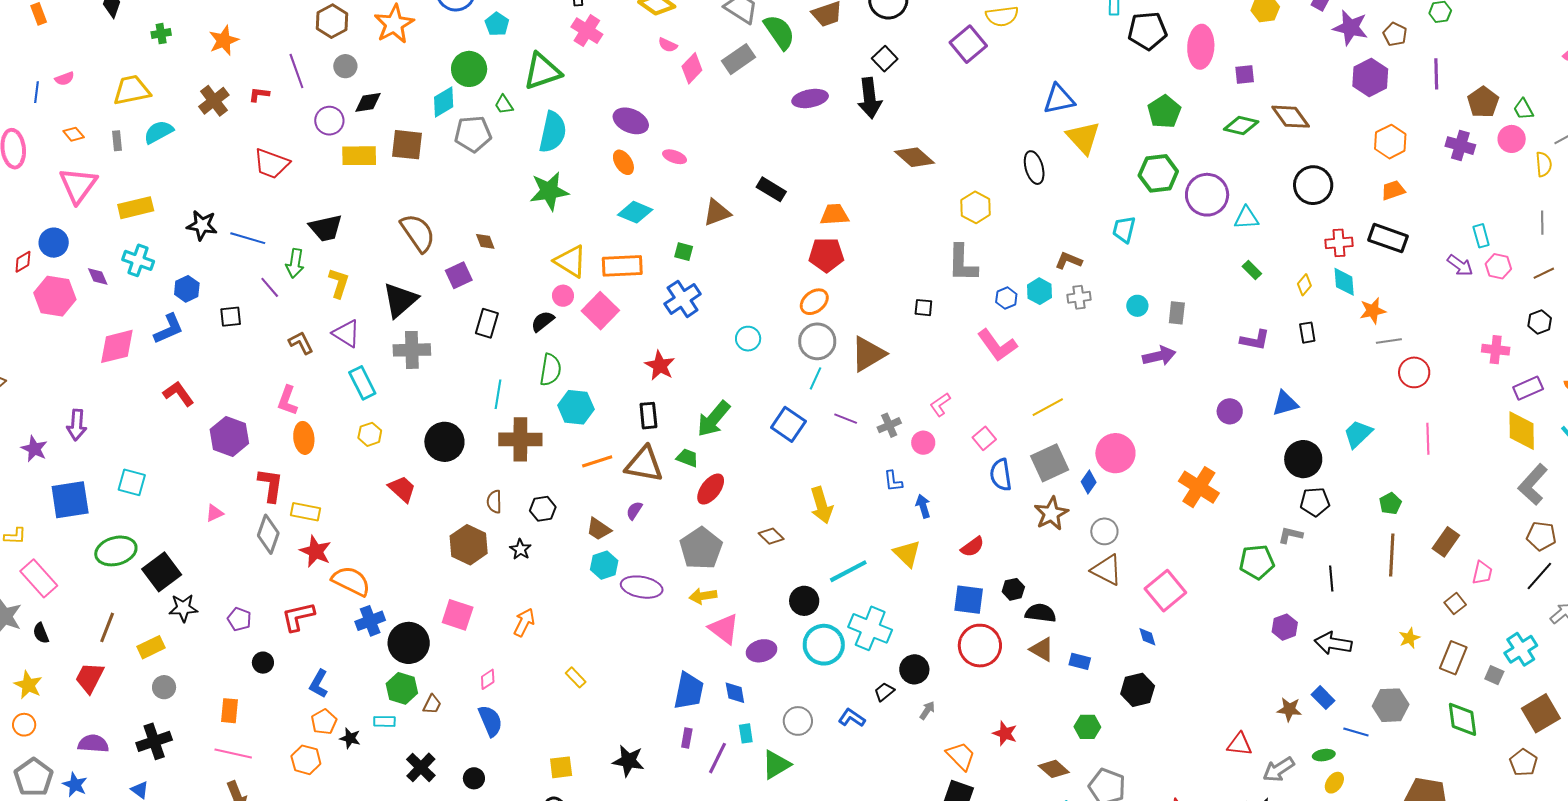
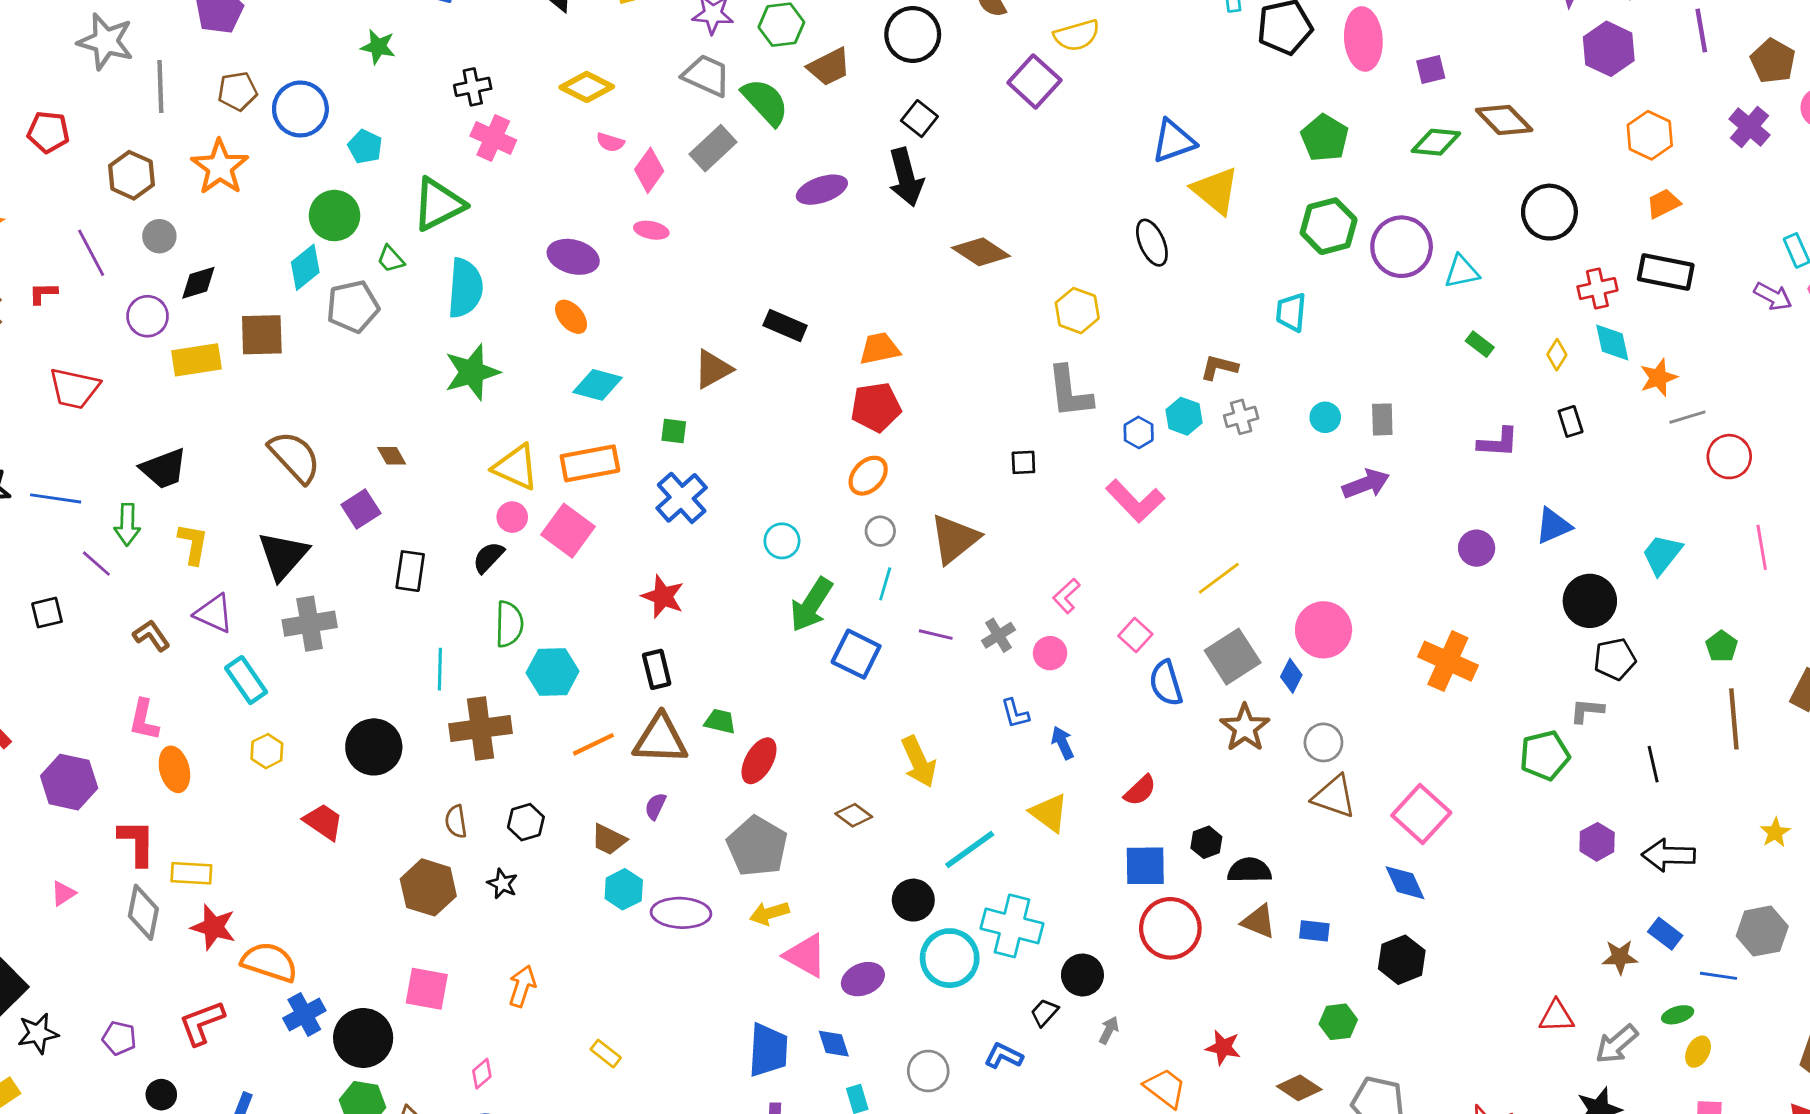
purple cross: (1460, 146) -> (1749, 127), turned 32
pink ellipse: (675, 157) -> (651, 230), moved
gray circle: (817, 341) -> (880, 531), size x0.6
green arrow: (714, 419) -> (811, 605), moved
blue diamond: (1147, 637) -> (1405, 883), size x1.5

